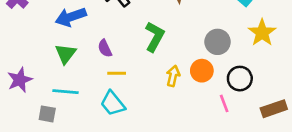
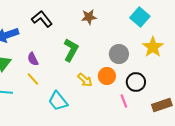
yellow line: (117, 73) -> (33, 79), moved, turned 48
yellow arrow: (173, 76) -> (85, 80), turned 119
cyan trapezoid: (113, 103) -> (58, 101), moved

